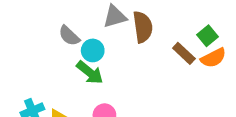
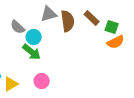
green square: (207, 36) -> (112, 27), turned -32
brown rectangle: (184, 53) -> (92, 18), moved

